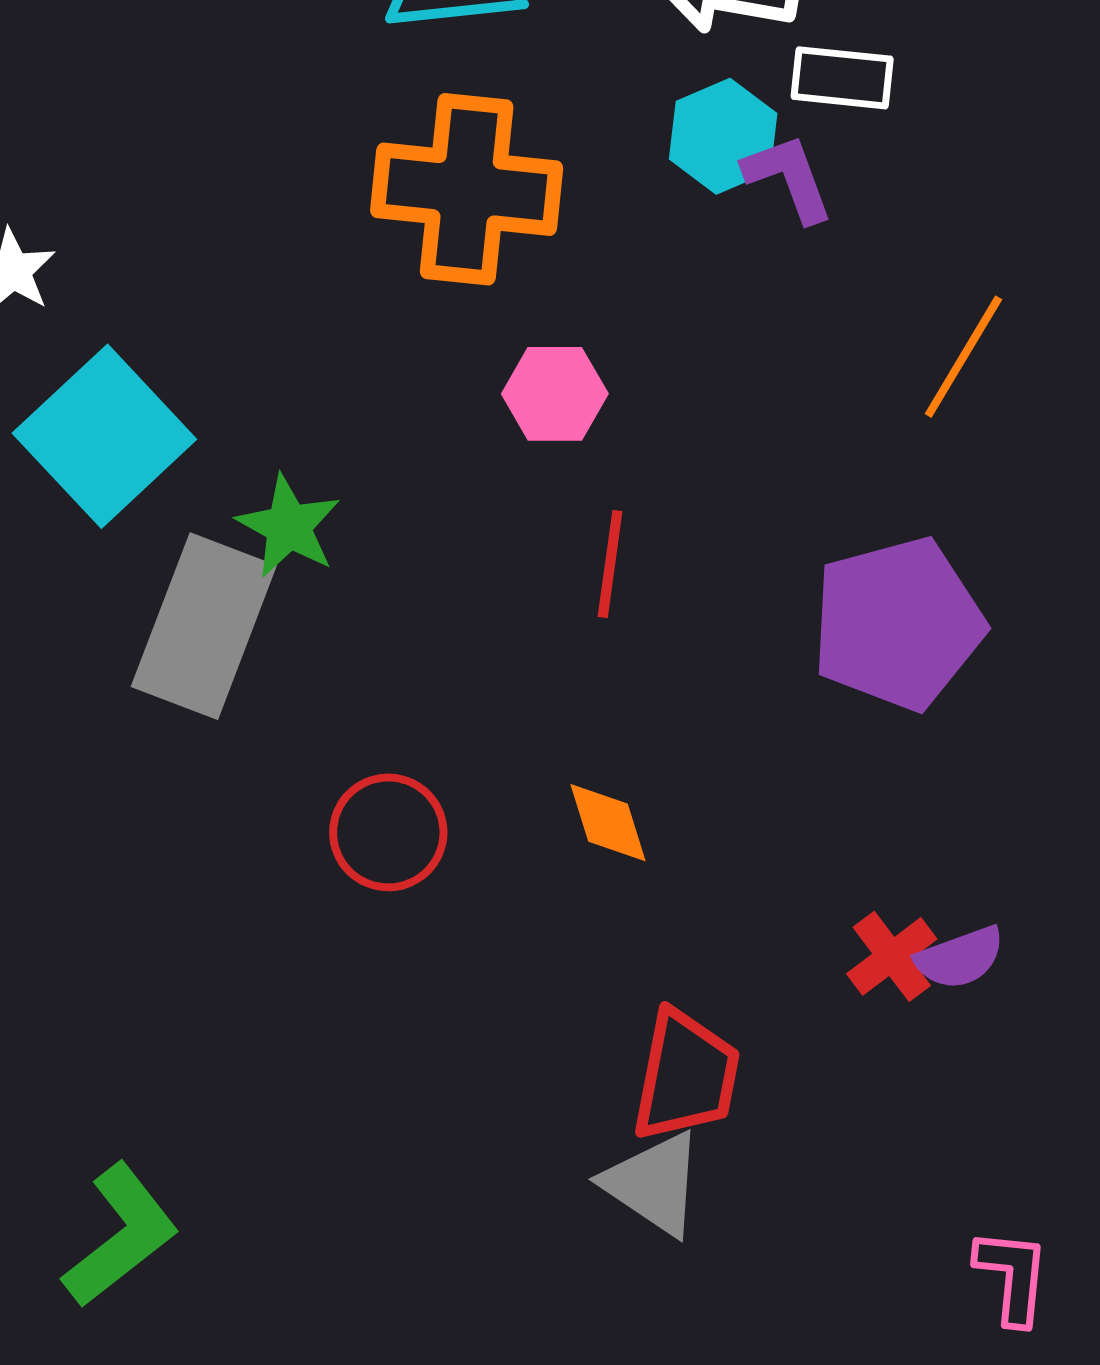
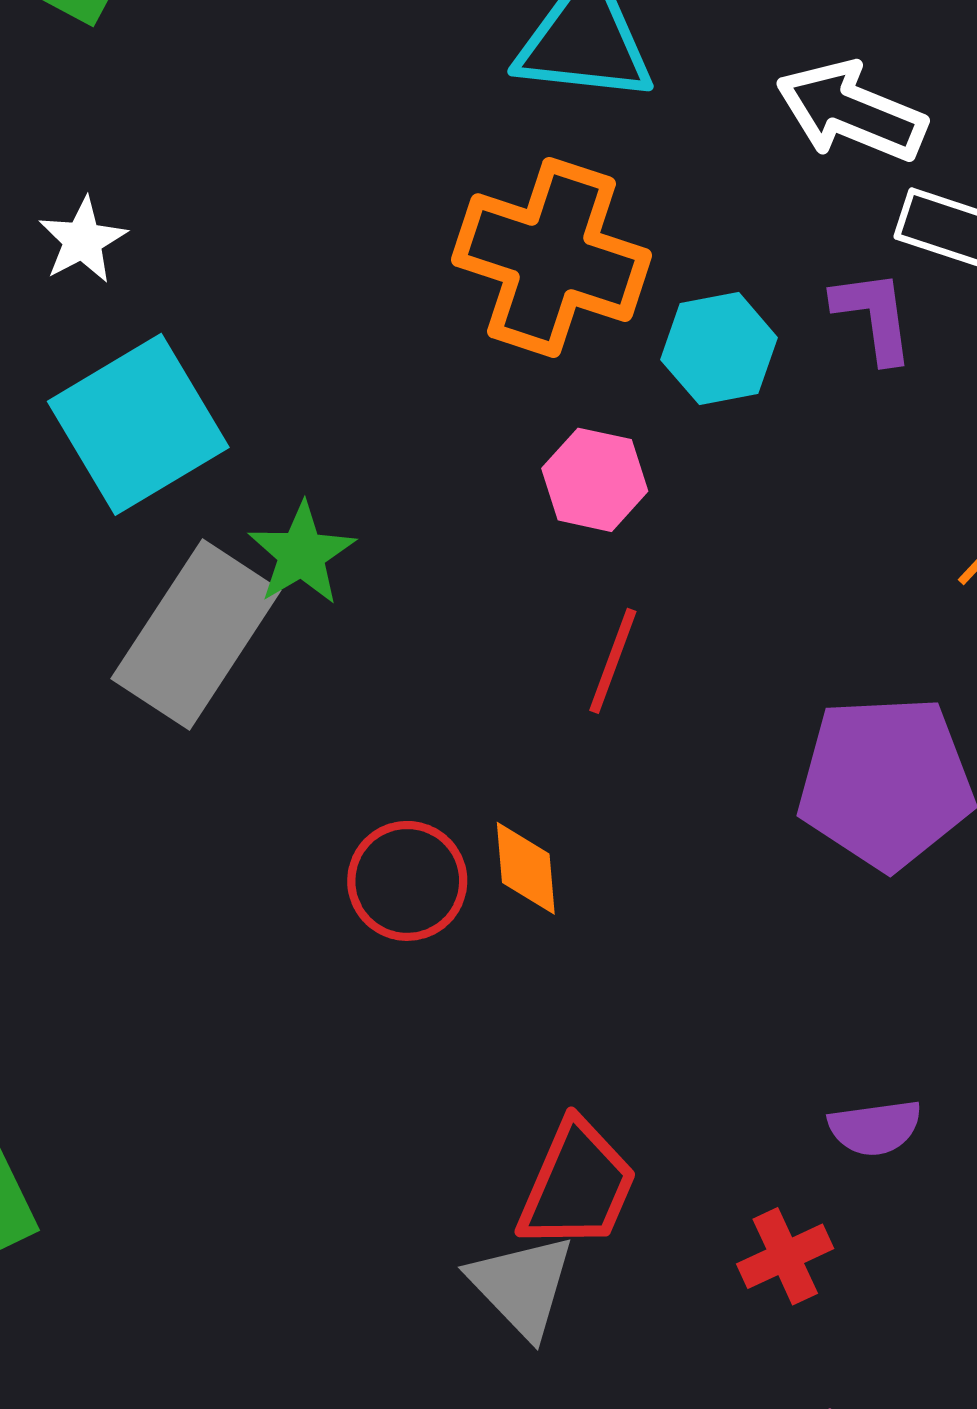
cyan hexagon: (723, 136) -> (719, 349), moved
orange diamond: (608, 823) -> (526, 868), moved
red circle: (388, 832) -> (407, 881), moved
red cross: (892, 956) -> (785, 1256), moved

